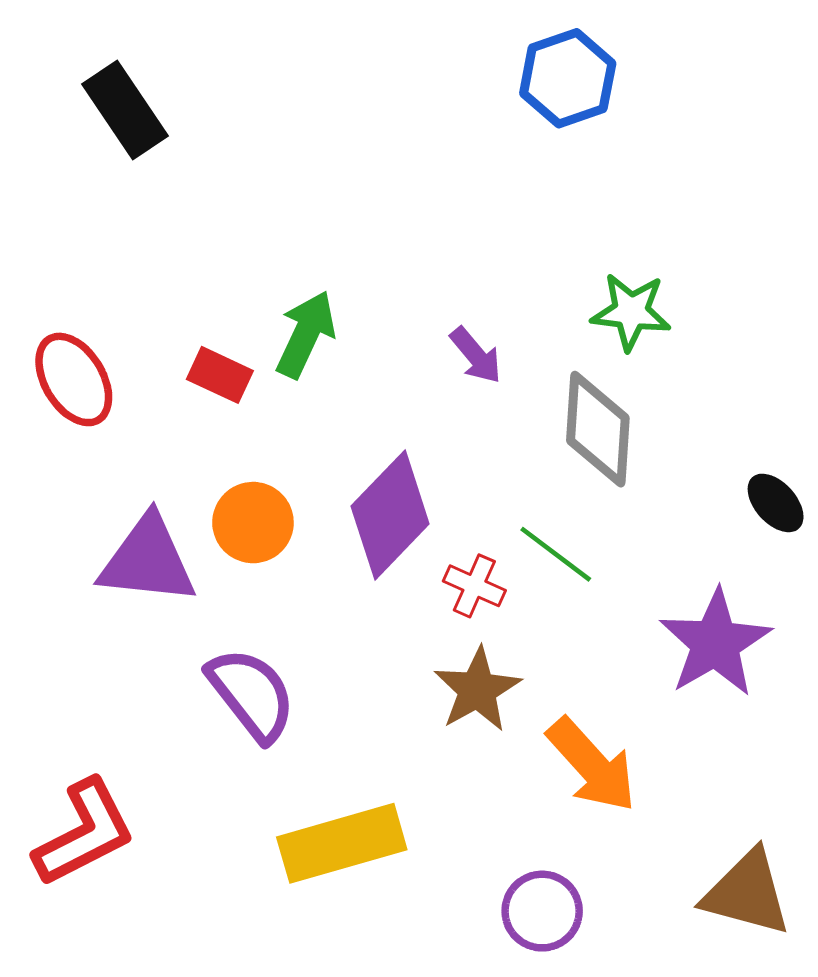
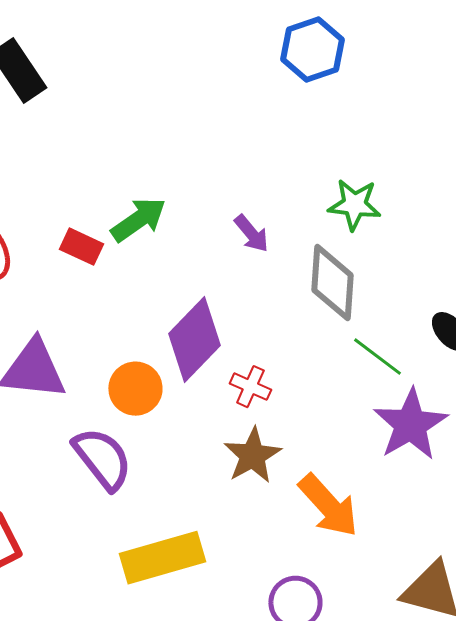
green arrow: (306, 334) -> (138, 220), turned 30
orange circle: (253, 523) -> (135, 389), moved
green line: (556, 554) -> (377, 357), moved

